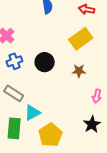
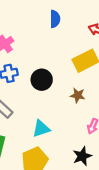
cyan triangle: (32, 113) -> (41, 129), moved

